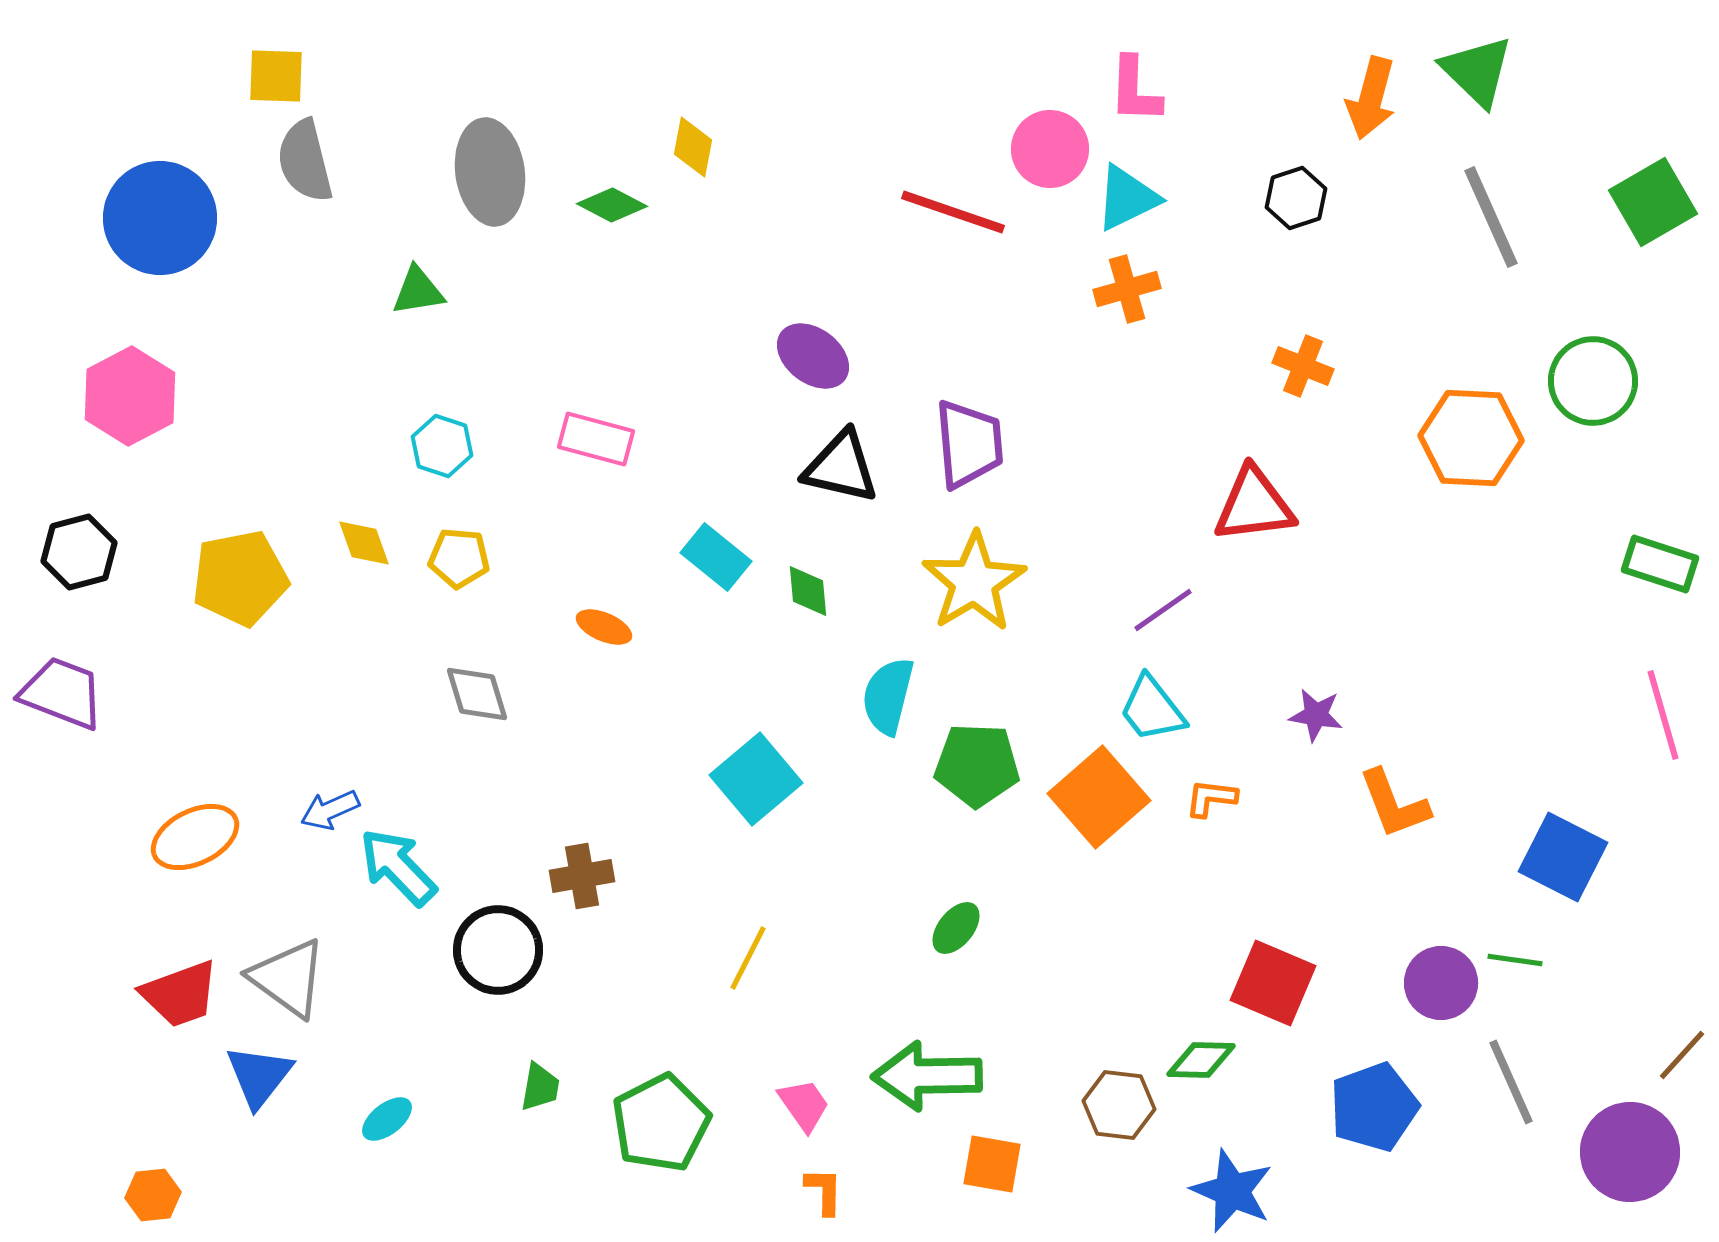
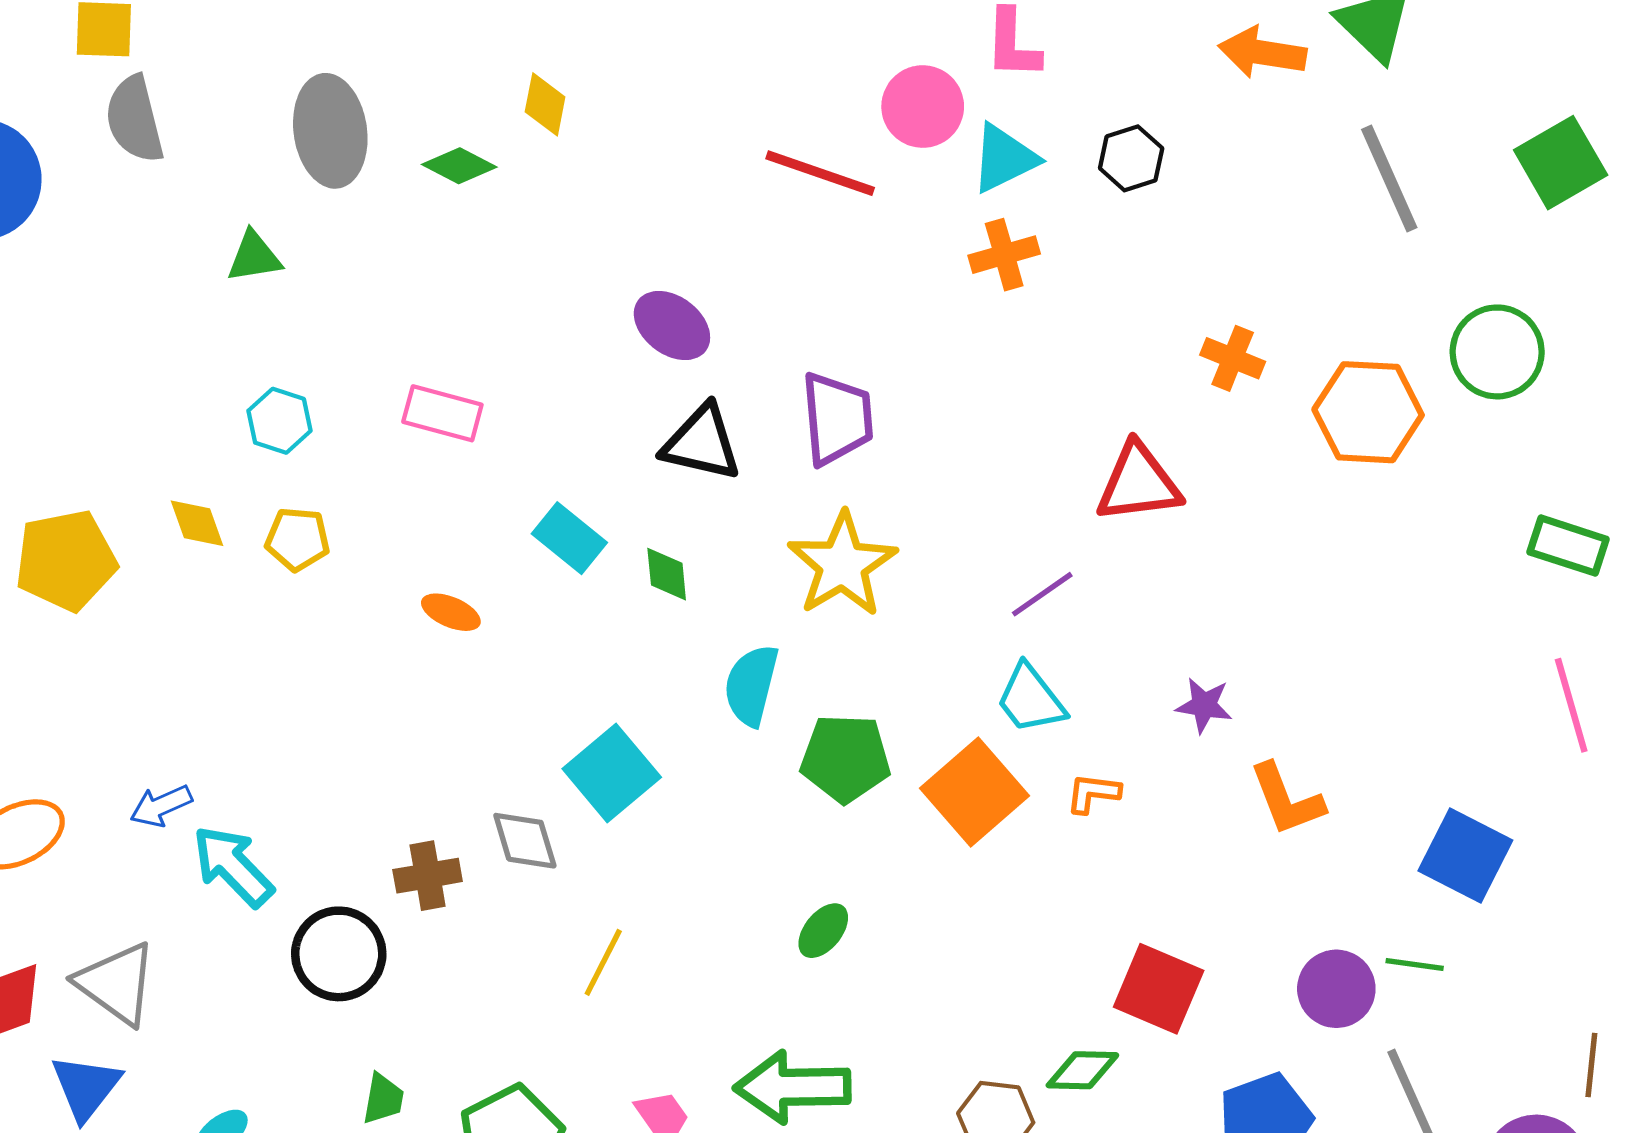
orange arrow: (1371, 98) -> (1262, 53), turned 84
black hexagon: (1296, 198) -> (1131, 158), moved
orange cross: (1303, 366) -> (1233, 358), moved
gray diamond: (477, 694) -> (525, 841), moved
brown line: (1682, 1055) -> (1591, 1065), turned -36

